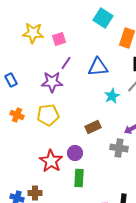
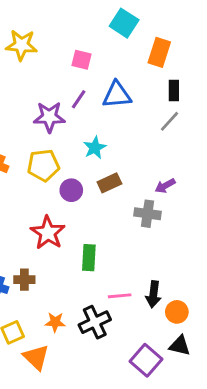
pink square: (59, 39) -> (82, 60), moved, turned 32
purple line: (66, 63) -> (79, 99), moved
cyan star: (112, 96) -> (95, 148), moved
purple circle: (75, 153) -> (71, 190), moved

